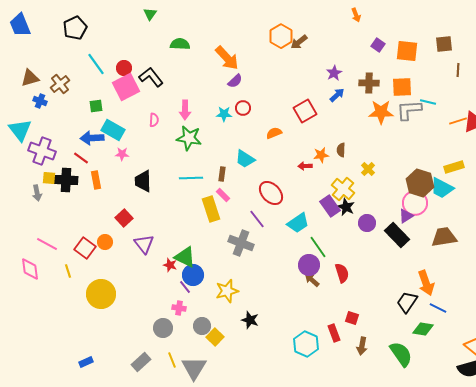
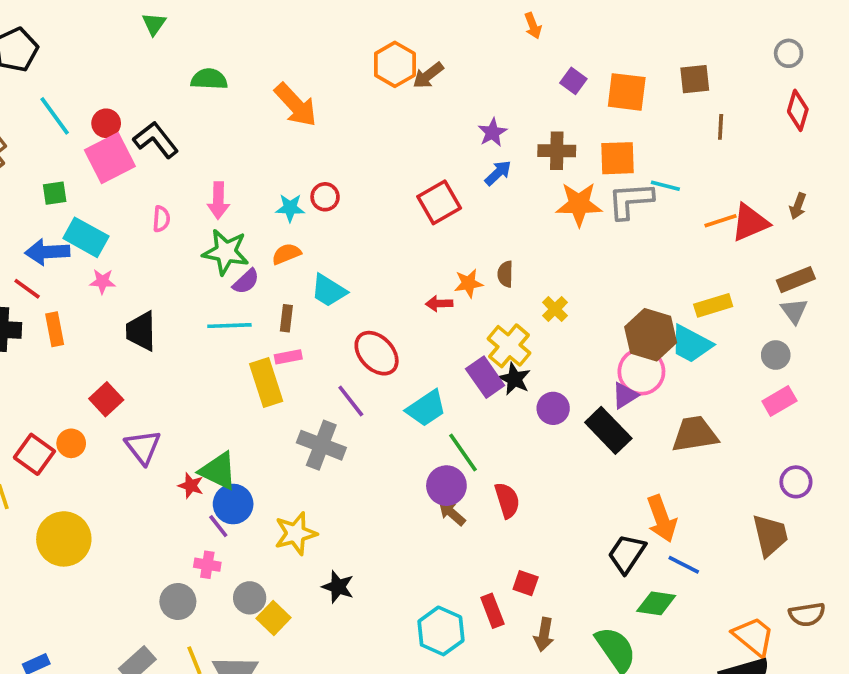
purple semicircle: (235, 81) -> (246, 281), moved
orange semicircle: (274, 133) -> (286, 254), moved
pink rectangle: (223, 195) -> (288, 357), turned -56

